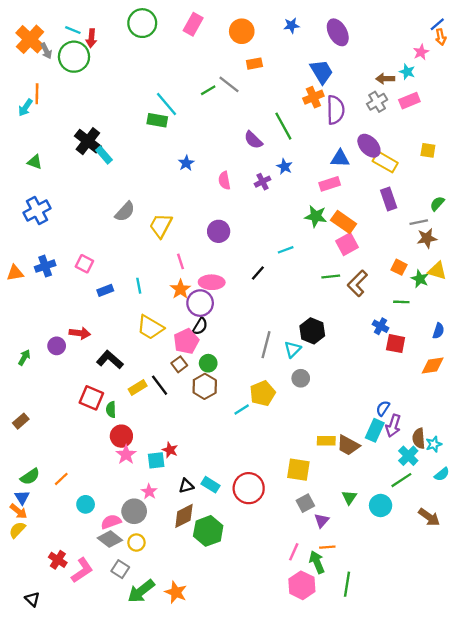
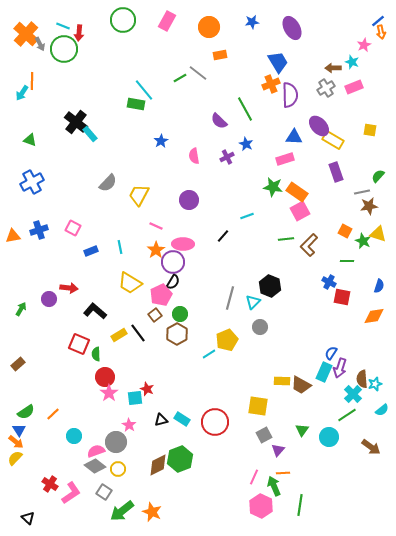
pink line: (180, 261) -> (156, 226), turned -48
brown diamond: (184, 516) -> (158, 465), moved

